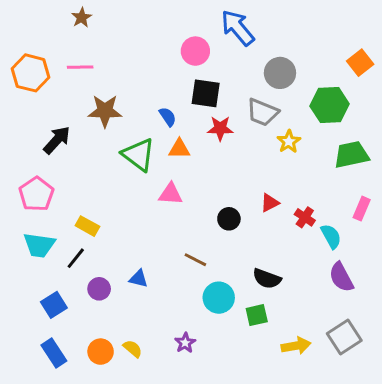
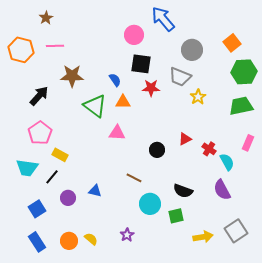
brown star: (82, 17) -> (46, 18), moved
orange square: (360, 63) -> (232, 43), moved
green hexagon: (330, 105) -> (244, 72), moved
pink pentagon: (36, 194) -> (40, 133), moved
purple semicircle: (341, 277) -> (222, 190), moved

